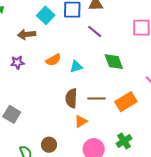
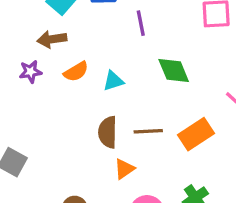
purple line: (95, 31) -> (141, 23), turned 42
brown arrow: (27, 34) -> (52, 39), moved
purple star: (17, 63) -> (30, 72), moved

